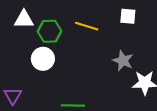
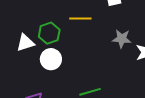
white triangle: (24, 19) -> (25, 43), moved

